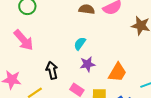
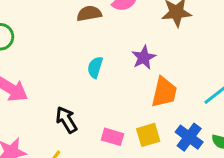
purple star: (87, 64) -> (144, 57), moved

